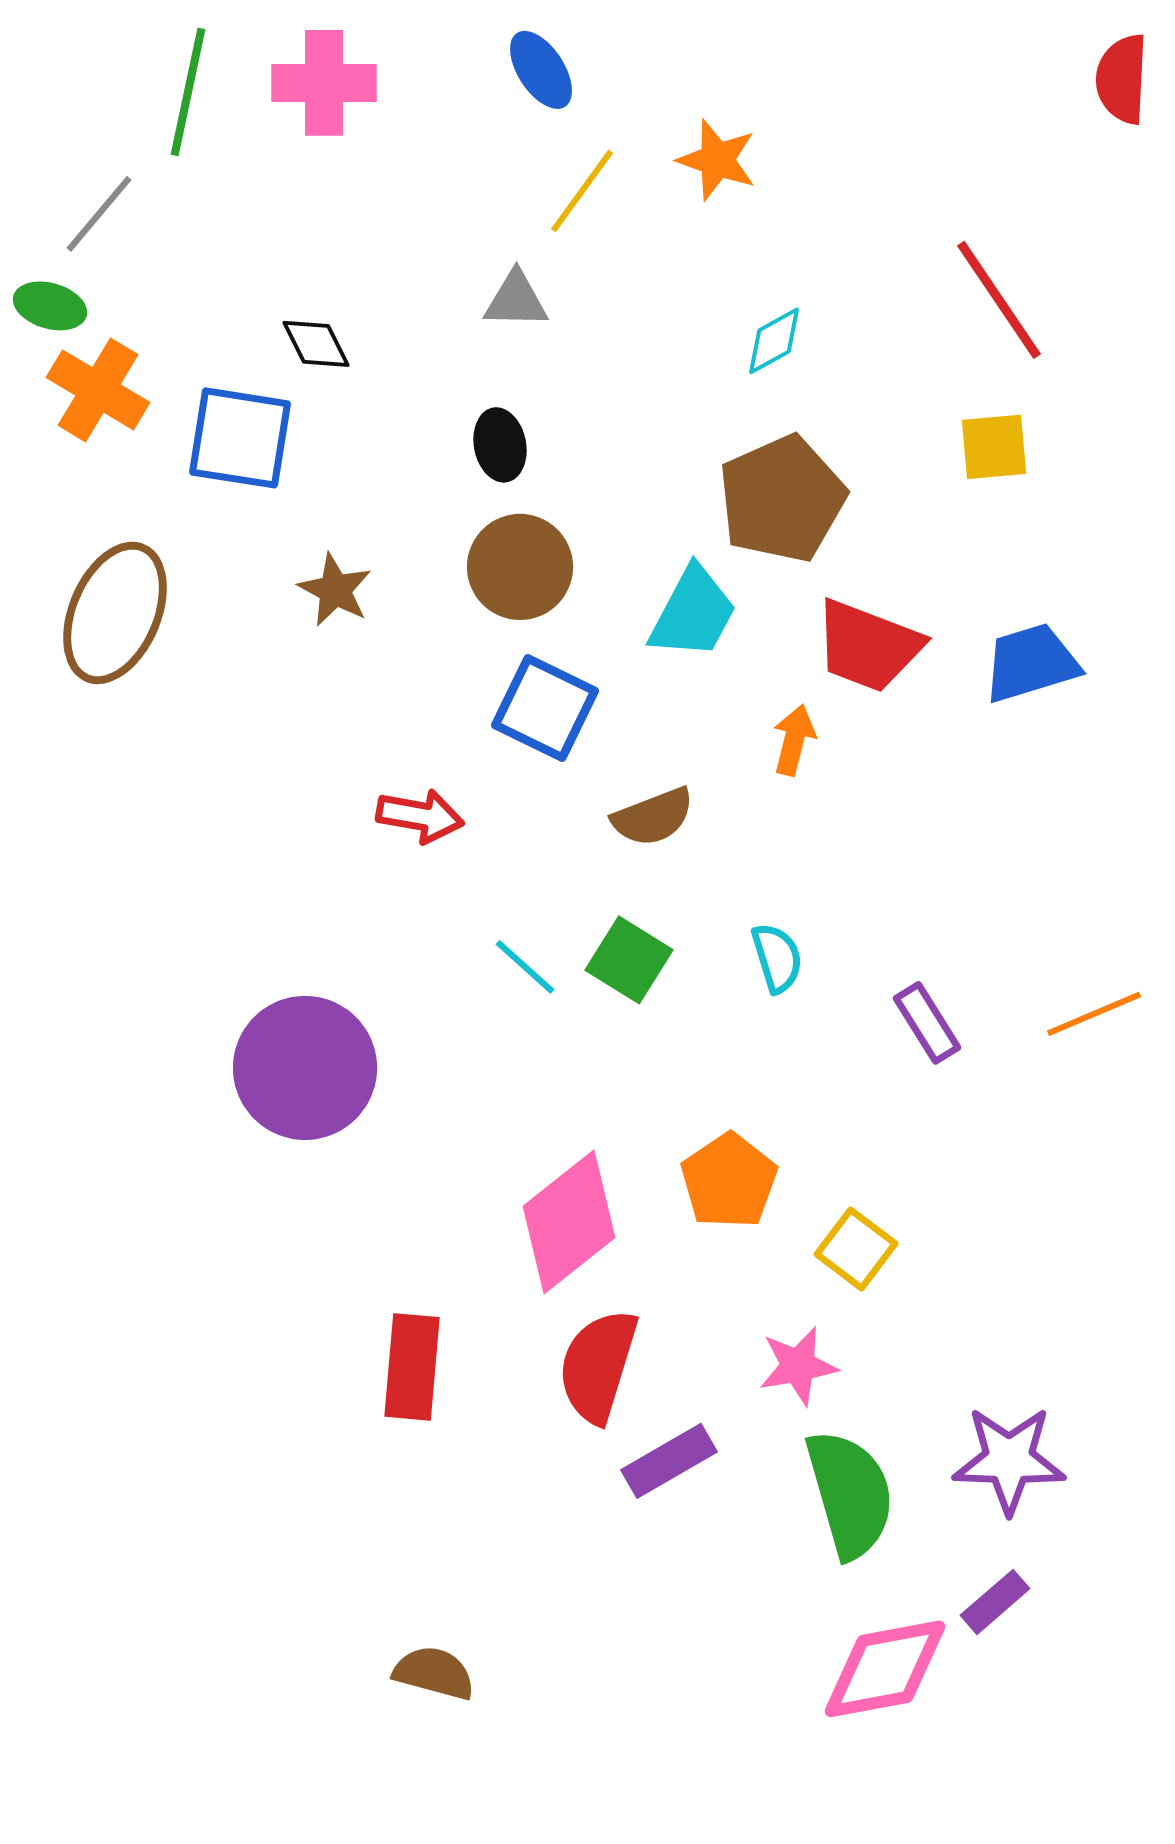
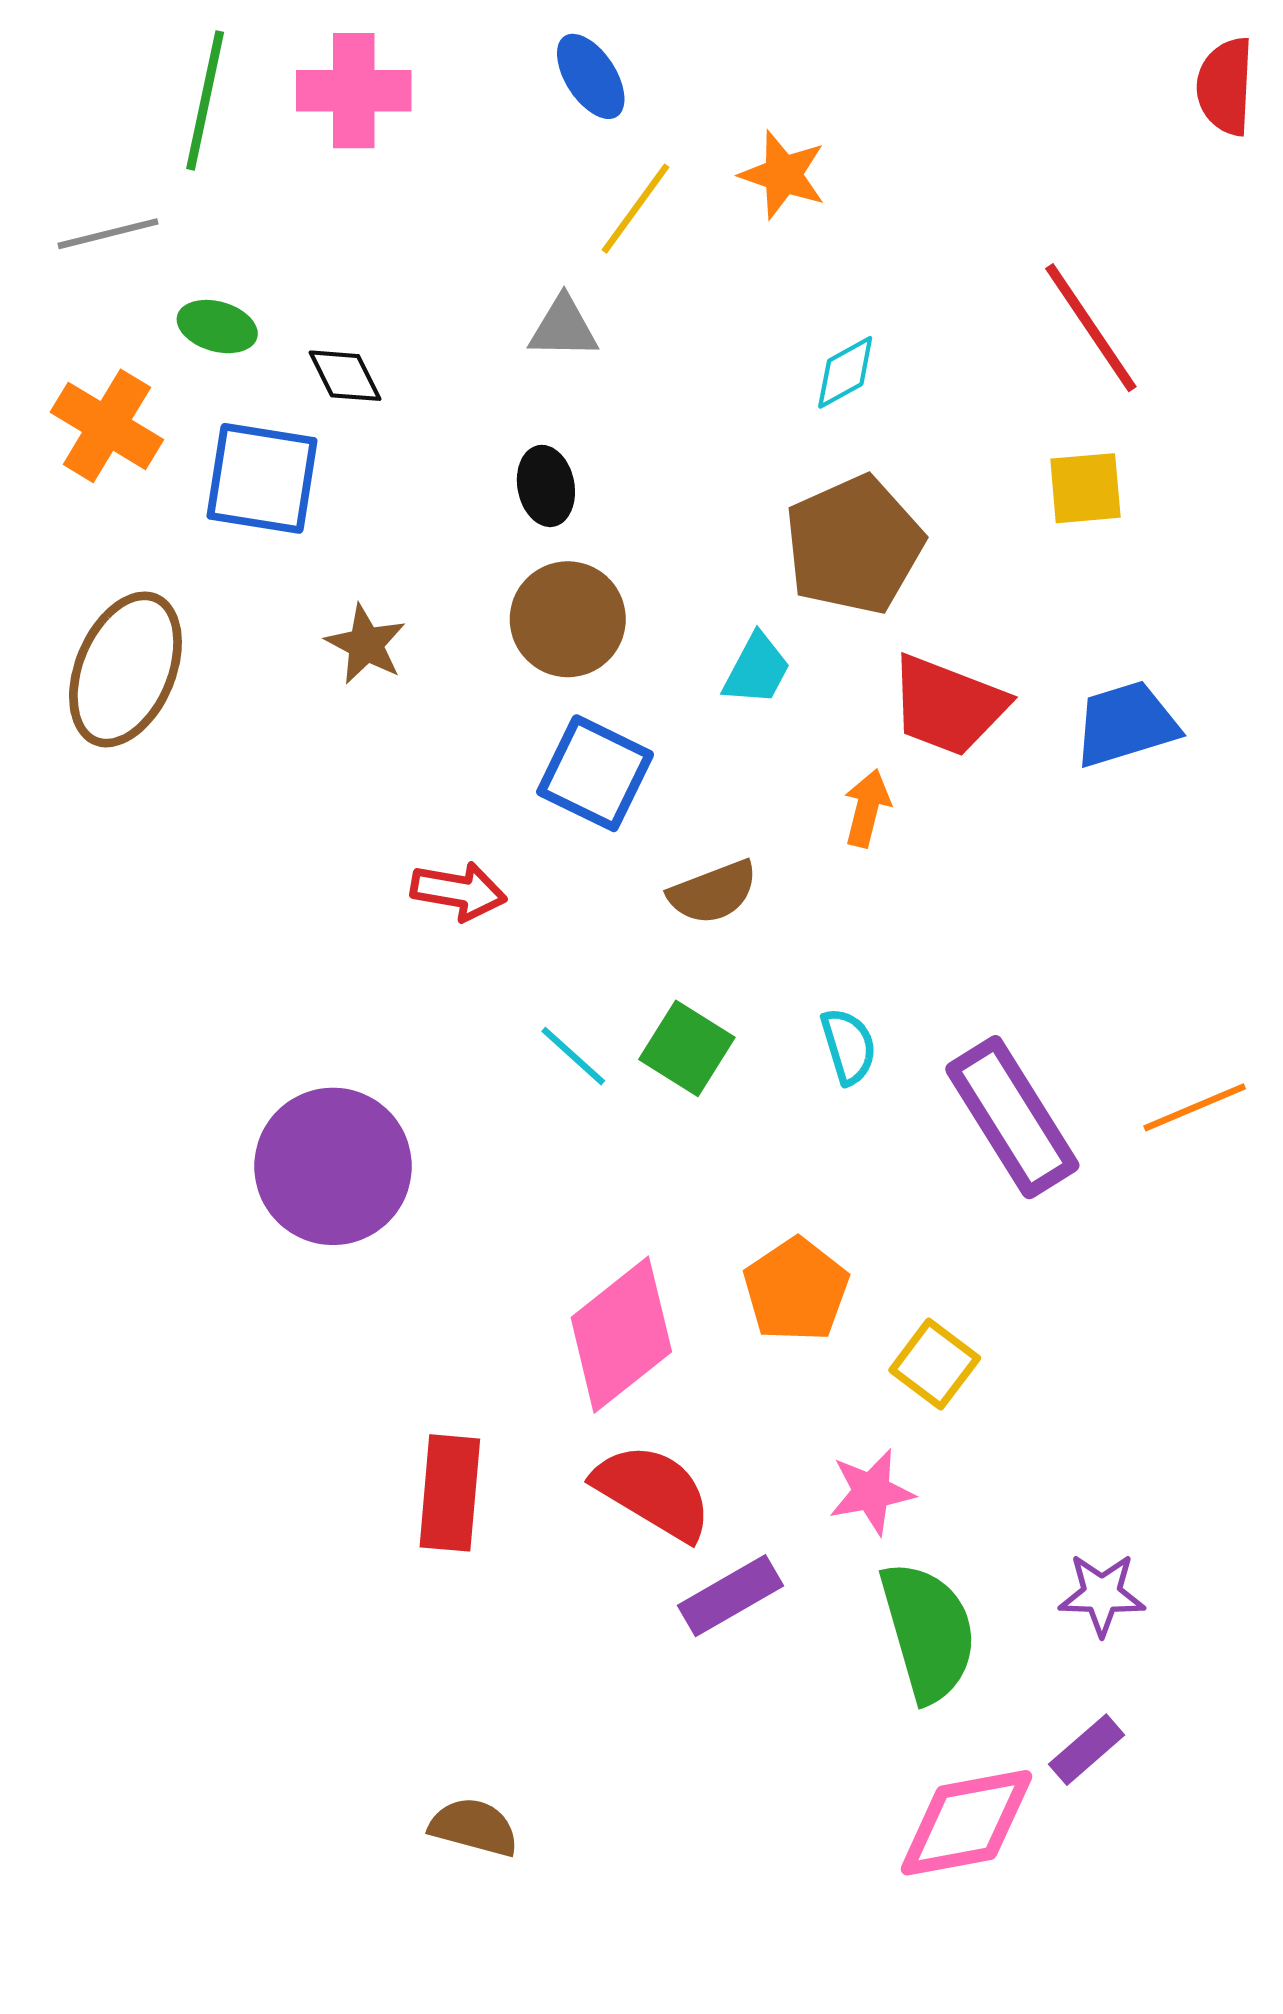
gray line: (99, 214) -> (108, 234), turned 36
green ellipse: (50, 306) -> (217, 327), moved
cyan trapezoid: (693, 613) -> (757, 669), size x0.7
purple rectangle: (927, 1023) -> (1012, 1117), size x1.8
red semicircle: (598, 1366) -> (653, 1492), turned 104
purple star: (1009, 1460) -> (1102, 1594), size x0.7

